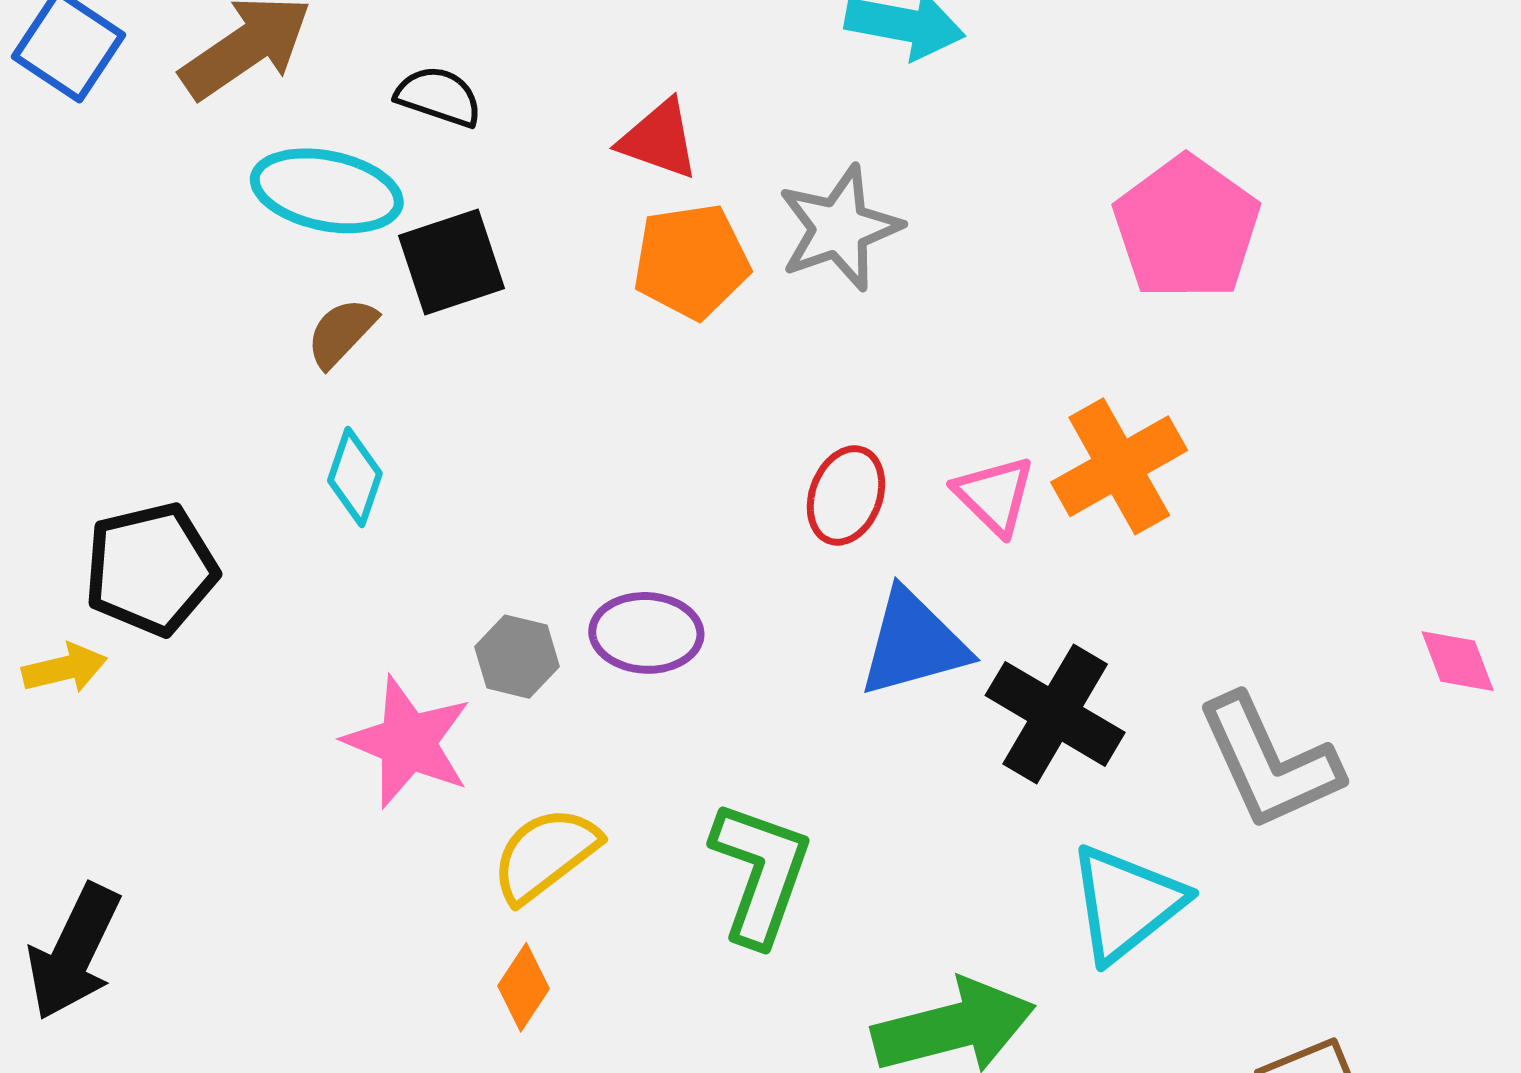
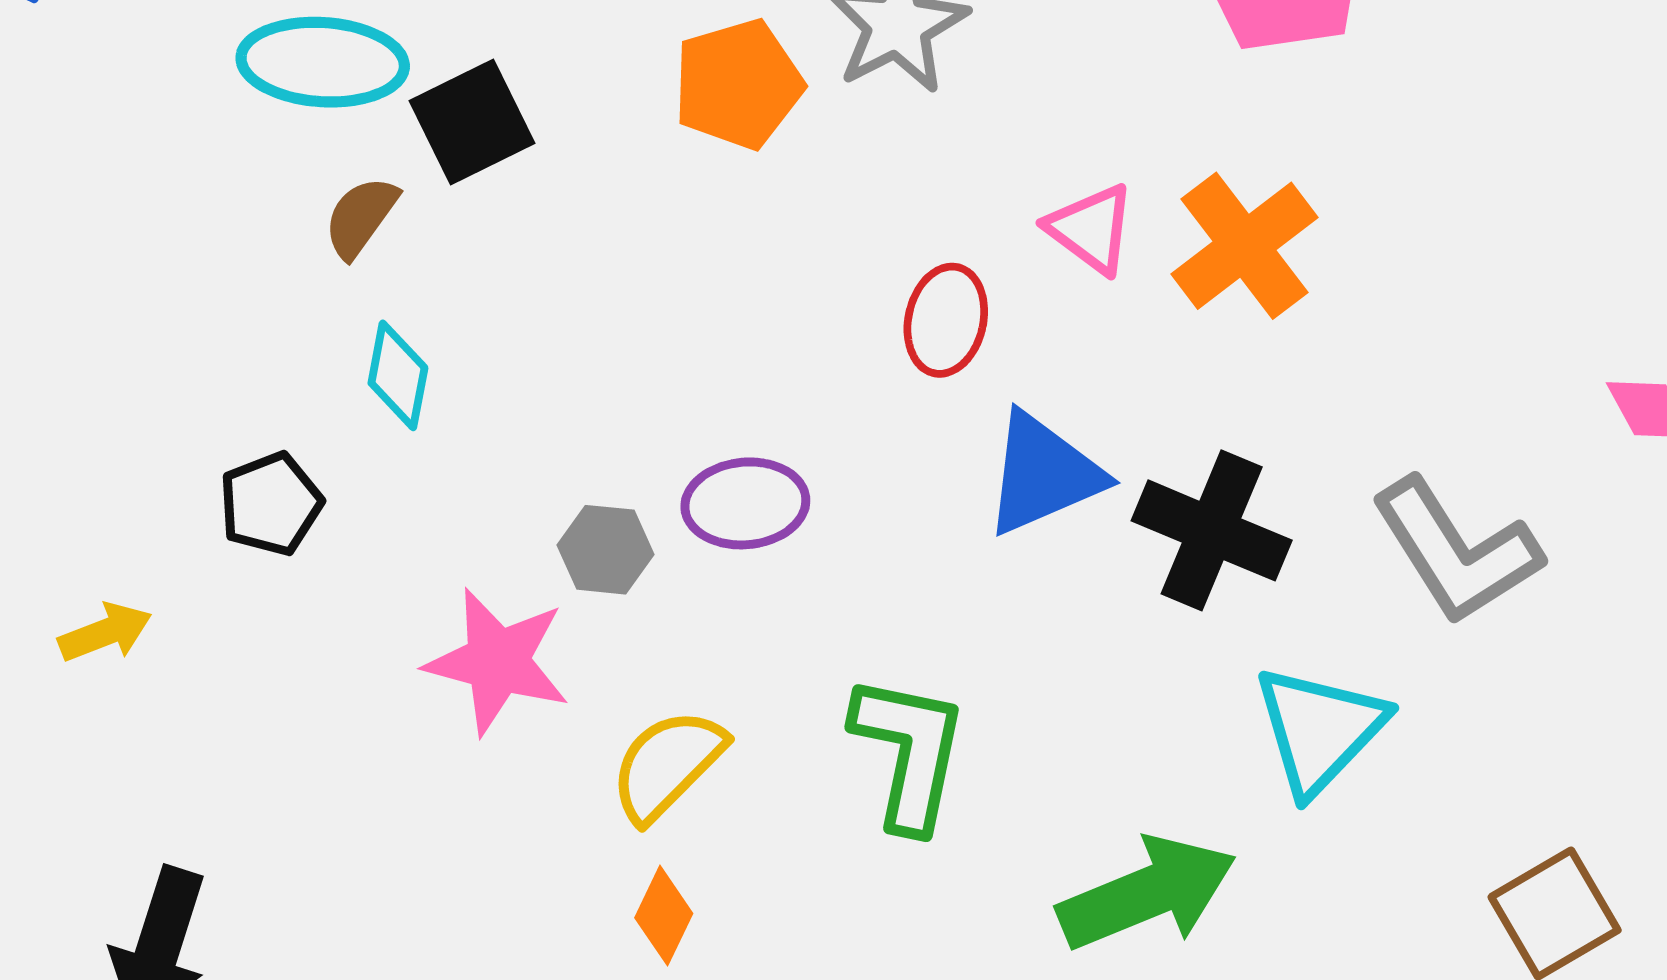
pink triangle: (994, 495) -> (1091, 229), moved
black pentagon: (151, 569) -> (271, 504), moved, size x0.7

